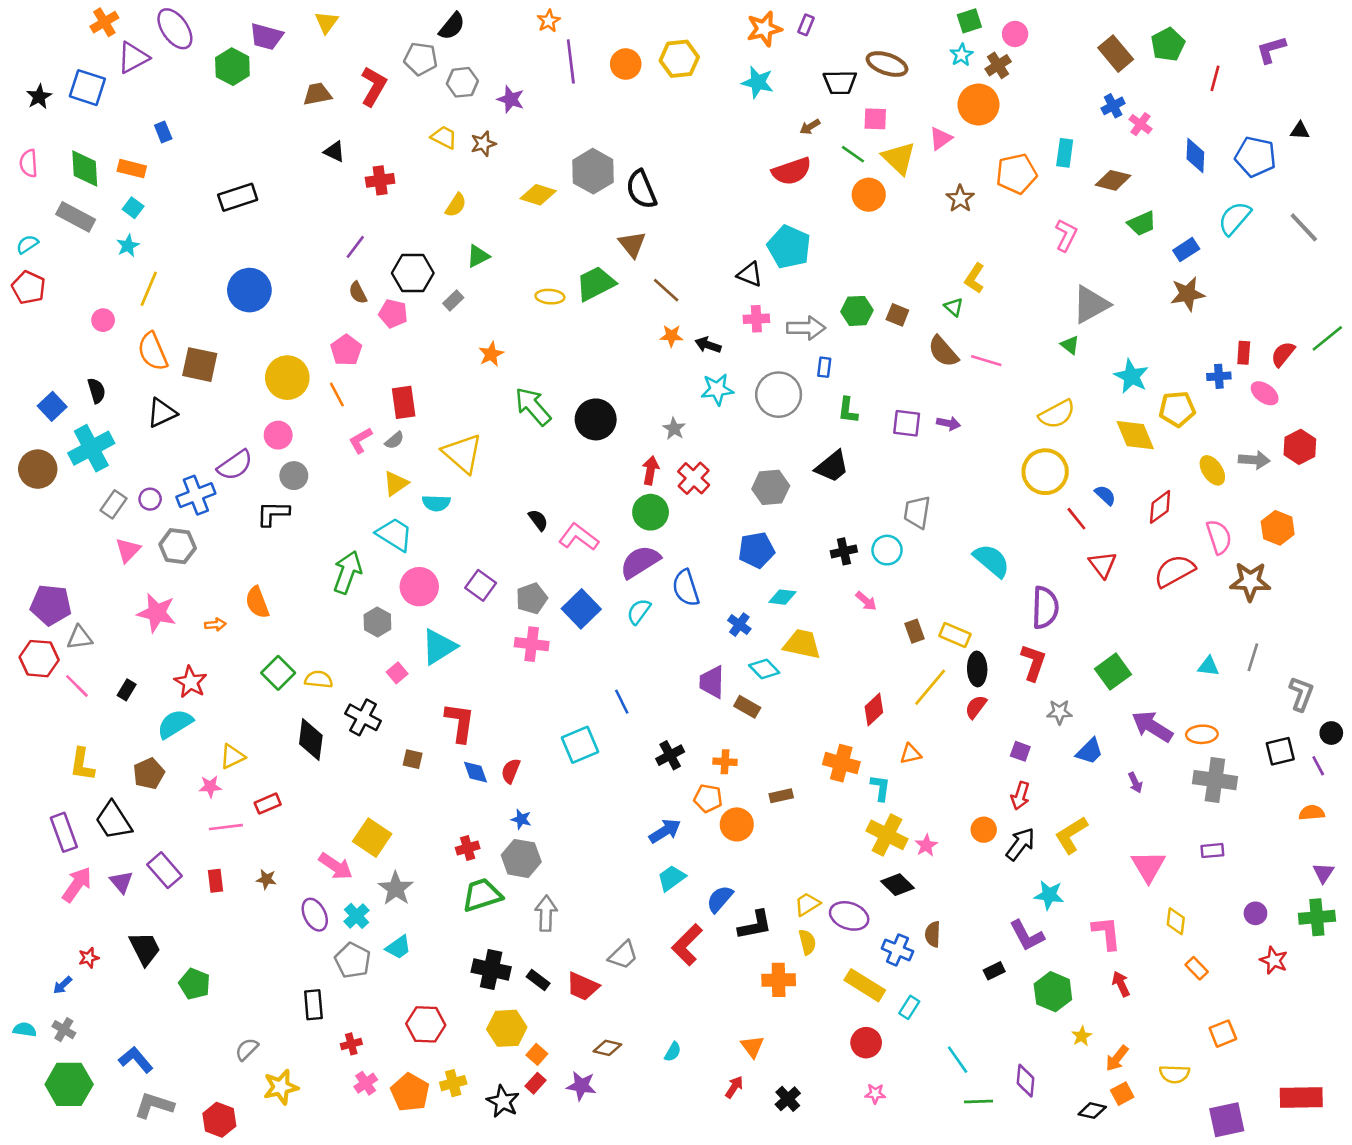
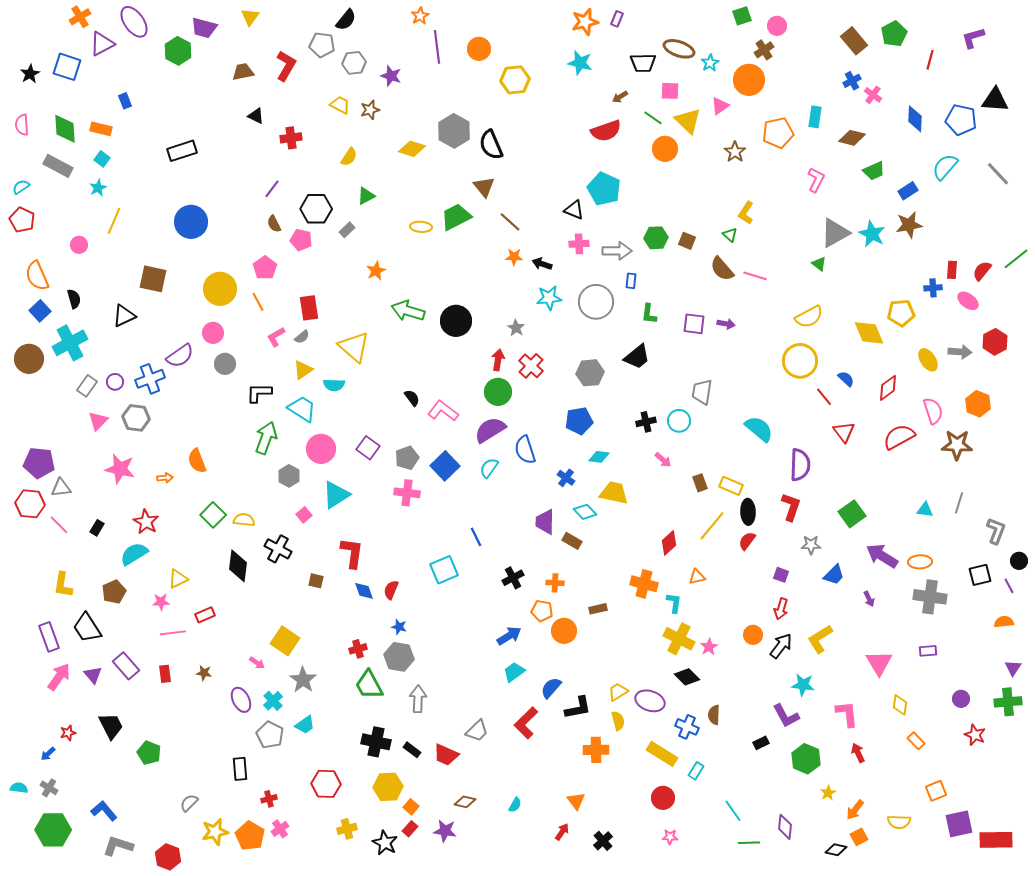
cyan star: (961, 55) -> (710, 63), moved
yellow hexagon: (679, 59) -> (515, 80), moved
black triangle: (1300, 131) -> (995, 100), size x1.8
orange semicircle: (153, 351) -> (37, 276), moved
cyan star: (1131, 376) -> (872, 234), moved
green arrow: (533, 406) -> (408, 311), turned -32
black L-shape: (273, 513) -> (259, 393), moved
pink arrow: (336, 866) -> (257, 663), size x0.6
green trapezoid: (482, 895) -> (369, 685), turned -100
orange pentagon: (410, 1092) -> (250, 836), moved
purple square: (1227, 1120) -> (959, 824), moved

